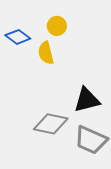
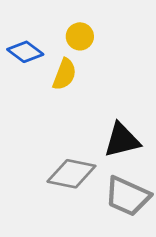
yellow semicircle: (46, 53) -> (64, 74), turned -145

